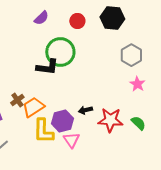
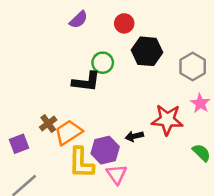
black hexagon: (112, 18) -> (147, 51), moved
green circle: (60, 52) -> (103, 63), size x0.6
red star: (110, 120) -> (167, 120), moved

